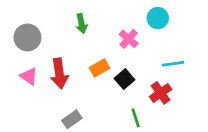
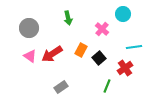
orange rectangle: (100, 68) -> (81, 50), turned -32
red arrow: (59, 74) -> (52, 54), turned 65
green line: (136, 118) -> (107, 86), turned 40

